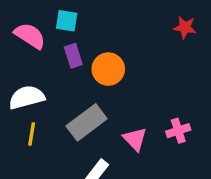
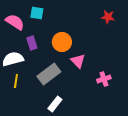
purple rectangle: (73, 56) -> (32, 43), moved
pink triangle: (135, 139) -> (78, 61), moved

